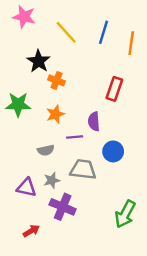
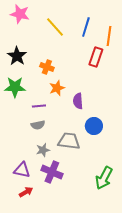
black star: (39, 61) -> (17, 56), moved
red rectangle: (114, 89) -> (96, 57), moved
orange star: (55, 114) -> (57, 88), moved
purple line: (75, 137) -> (39, 106), moved
purple triangle: (26, 188) -> (22, 170), moved

